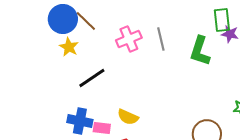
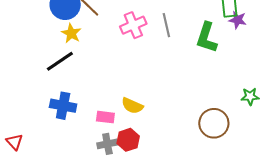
black line: (92, 78) -> (60, 61), moved
blue cross: (80, 121) -> (63, 106), moved

